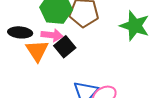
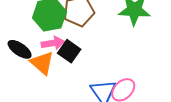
black ellipse: (20, 32) -> (20, 49), turned 45

